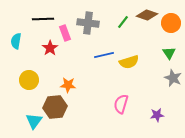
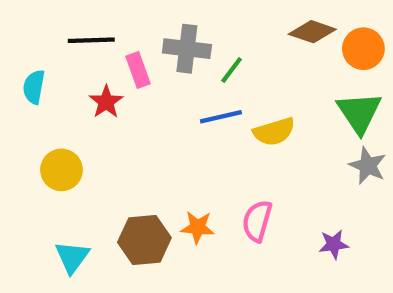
green line: (123, 22) -> (232, 70), moved
green triangle: (169, 53) -> (359, 112), size x1.6
orange star: (68, 85) -> (198, 227), moved
brown hexagon: (55, 107) -> (144, 240), moved

